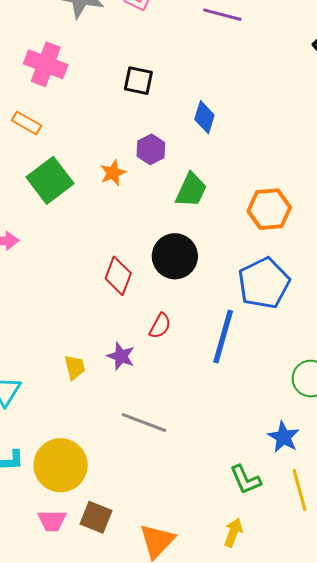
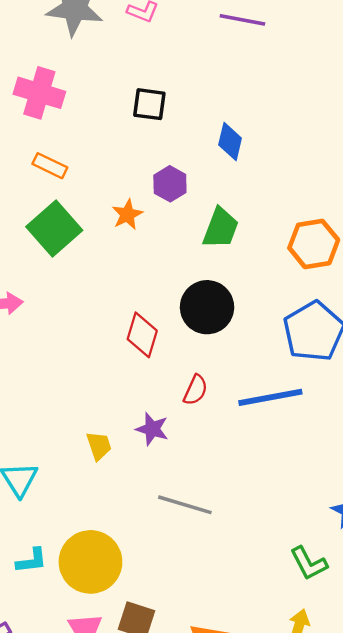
orange rectangle: (26, 123) -> (50, 166), moved
blue line: (223, 337) -> (270, 397), turned 68

